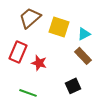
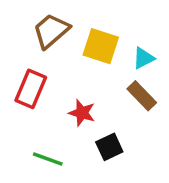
red star: (39, 63) -> (82, 113), moved
black square: (73, 86) -> (109, 147), moved

